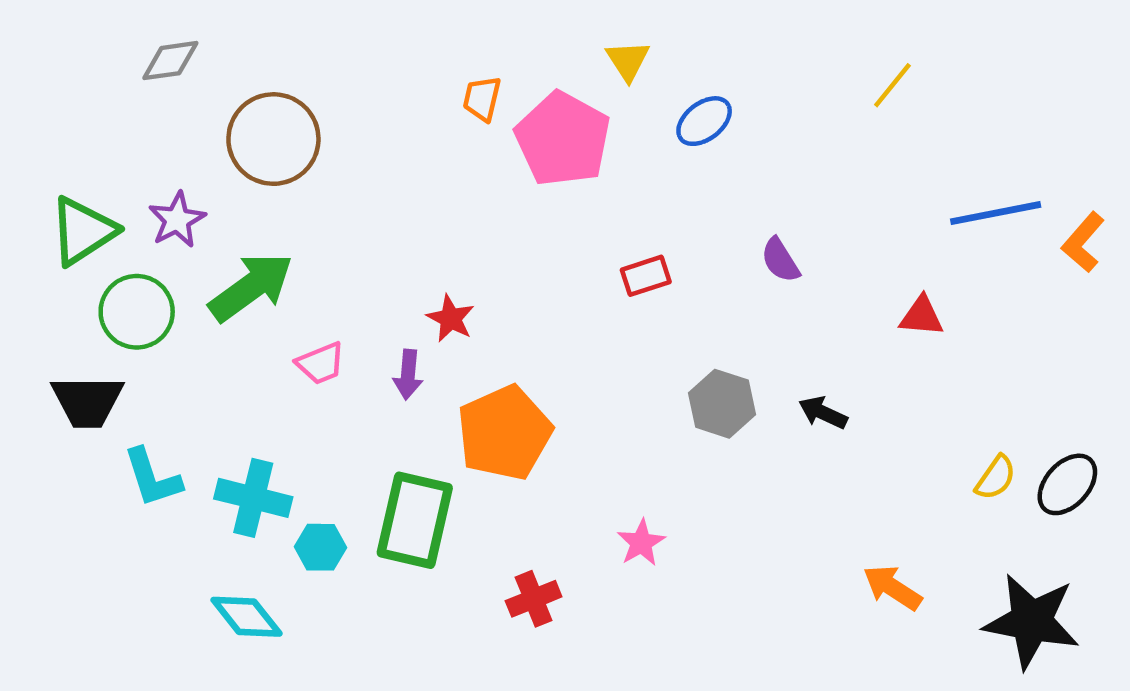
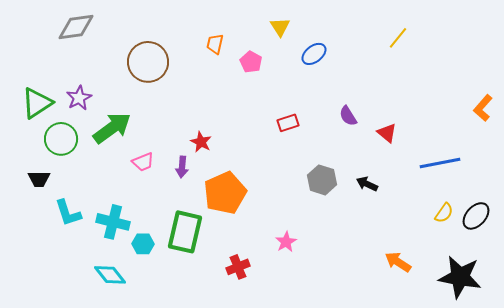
gray diamond: (170, 61) -> (76, 27), size x1.4
brown circle: (273, 139) -> (148, 62), moved
pink pentagon: (563, 139) -> (251, 62), size x0.5
blue line: (996, 213) -> (440, 163), moved
red triangle: (922, 316) -> (387, 133), moved, turned 35
black trapezoid: (87, 401) -> (39, 179), size x0.7

